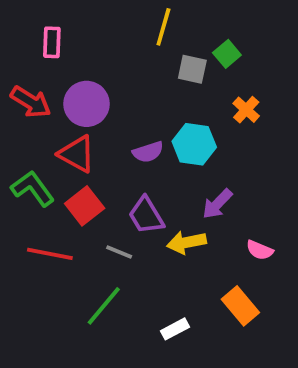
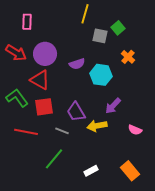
purple semicircle: (148, 152) -> (77, 64), moved
red square: (85, 206) -> (44, 107), turned 30
orange rectangle: (240, 306) -> (130, 171), moved

